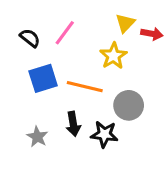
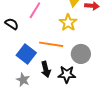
black semicircle: (30, 38) -> (12, 24), moved
blue square: (43, 78) -> (26, 54), moved, turned -30

